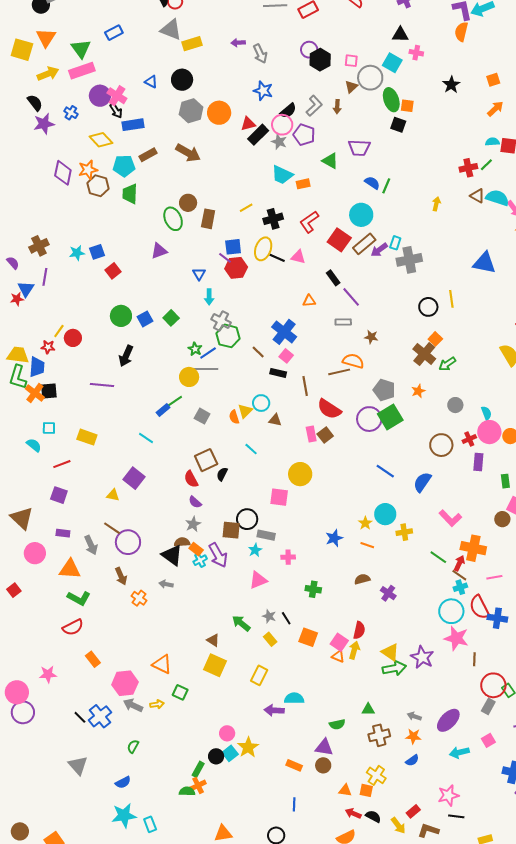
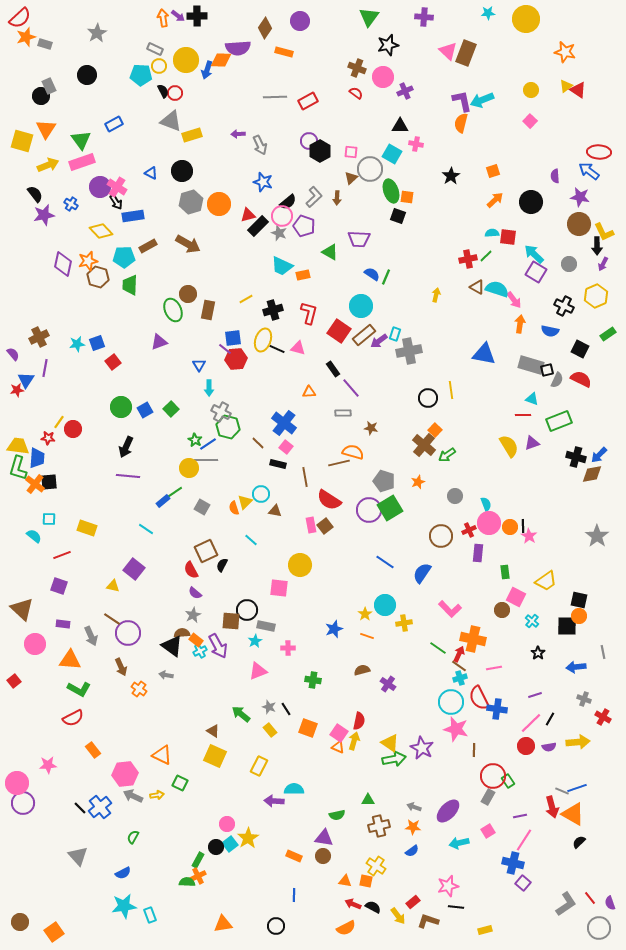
red L-shape: (309, 222) -> (309, 313), turned 140
purple line: (102, 385) -> (128, 476), moved

